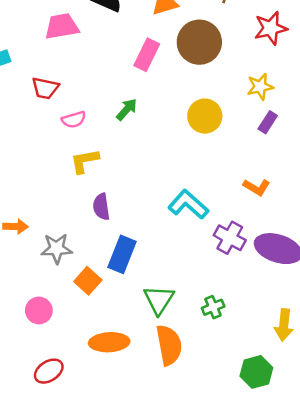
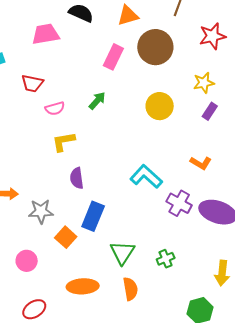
orange semicircle: (169, 345) -> (130, 289), size x0.7

